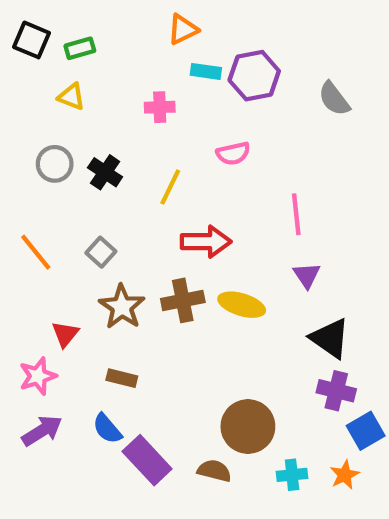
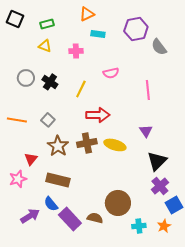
green rectangle: (80, 48) -> (47, 24), moved
purple hexagon: (254, 76) -> (136, 29), moved
yellow triangle: (71, 97) -> (45, 46), moved
pink line: (296, 214) -> (148, 90), moved
orange line: (36, 252) -> (17, 120), turned -42
black triangle: (330, 338) -> (157, 161), turned 40
brown rectangle: (122, 378) -> (58, 180), size x1.6
purple cross: (336, 391) -> (160, 186), turned 36
purple arrow: (42, 431) -> (30, 216), moved
brown semicircle: (214, 471) -> (95, 218), moved

